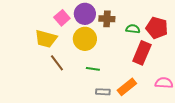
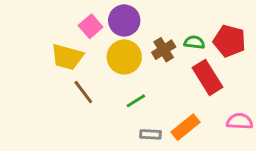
brown cross: (107, 19) -> (164, 50), moved, turned -35
red rectangle: (142, 53) -> (207, 77), turned -55
green line: (93, 69) -> (136, 101), turned -40

